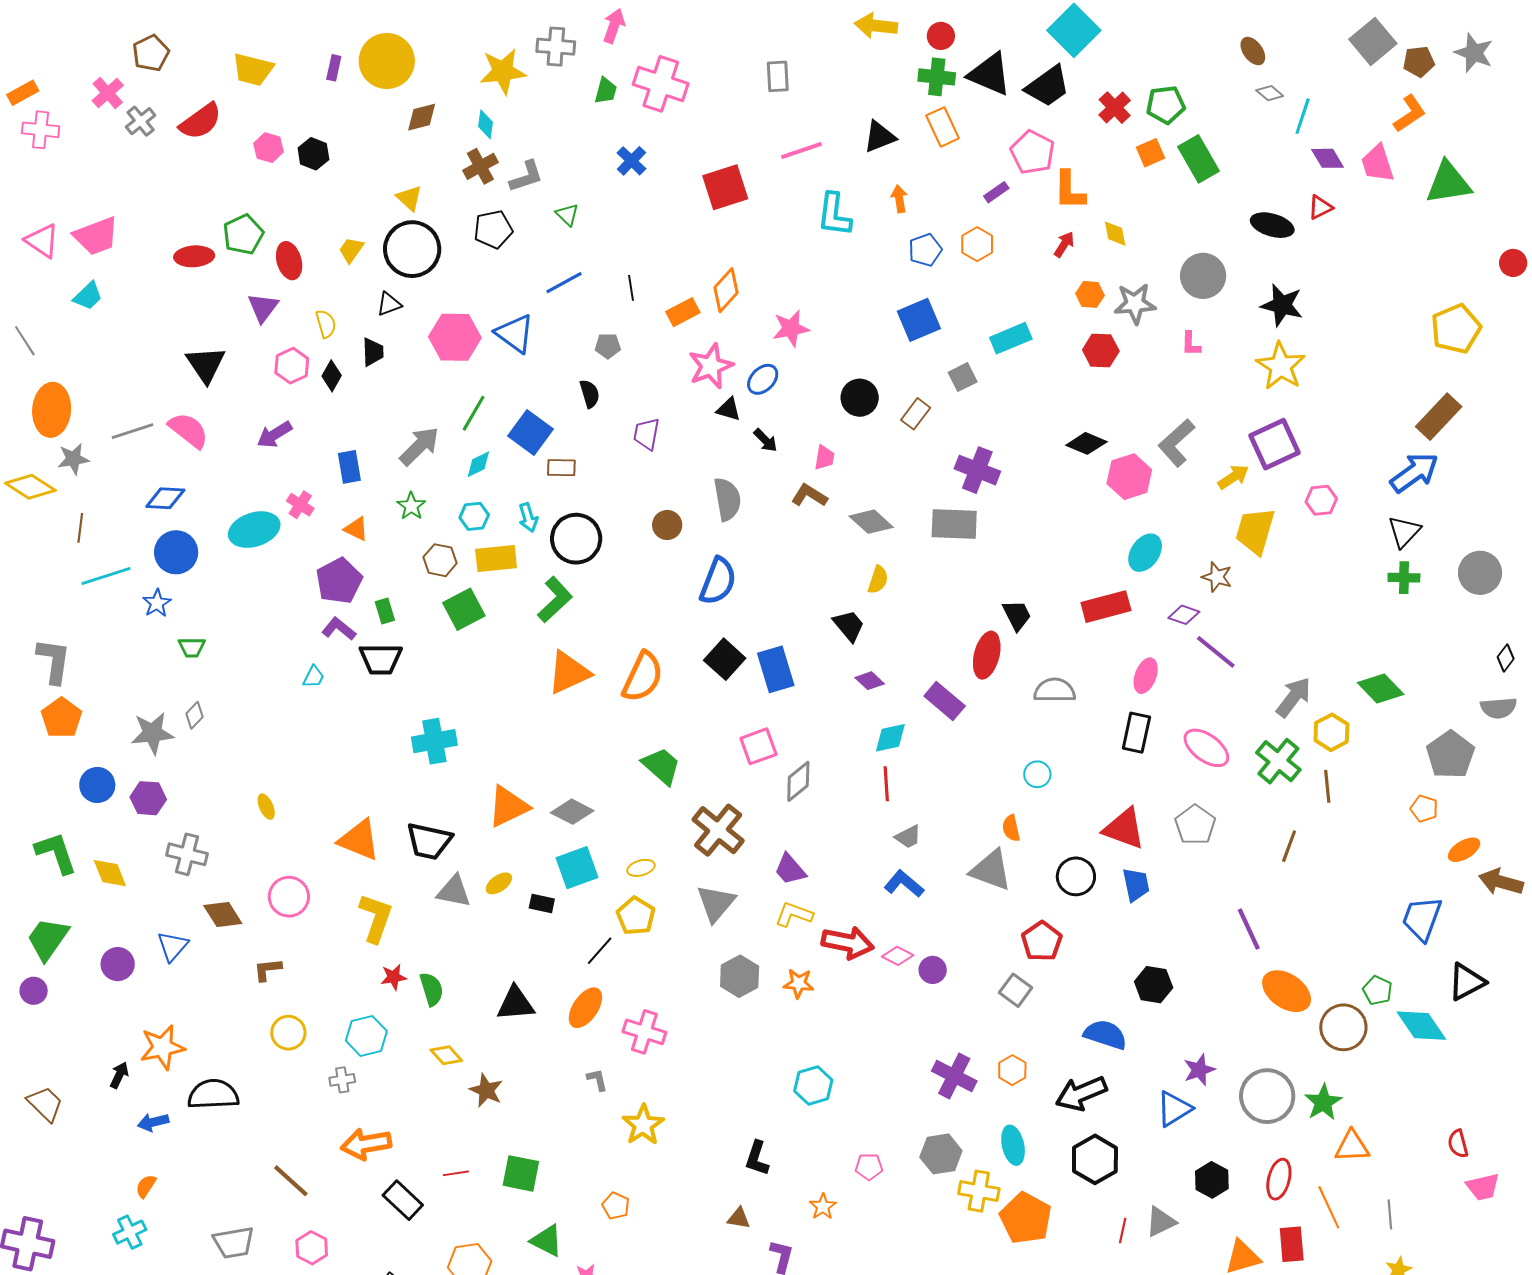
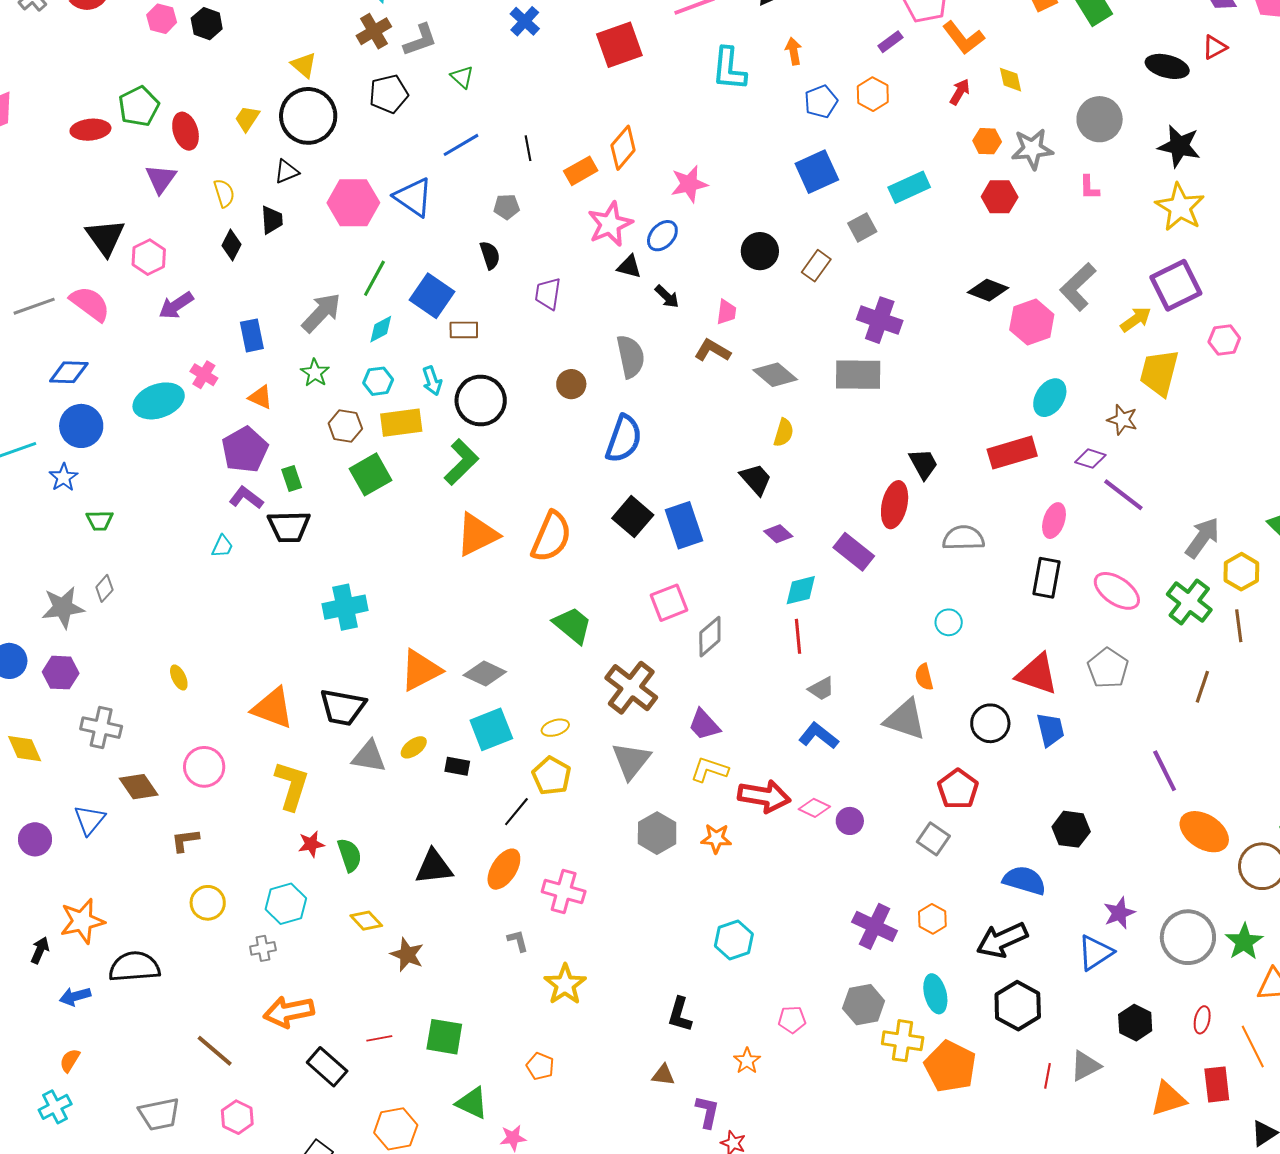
orange L-shape: (1069, 190) -> (963, 38), turned -36
pink hexagon: (292, 366) -> (149, 257), moved
red ellipse: (1279, 1179) -> (1202, 1020), size x0.7

